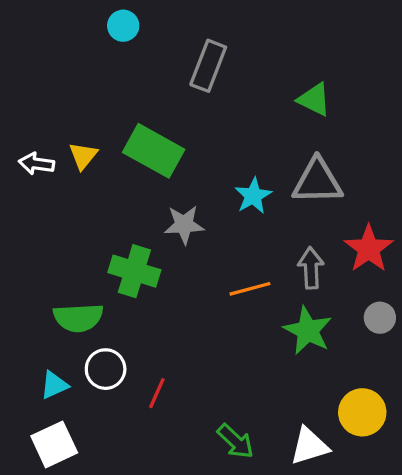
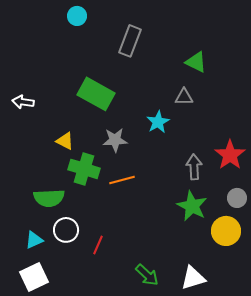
yellow triangle: (83, 156) -> (65, 141), moved, turned -42
gray triangle: (317, 181) -> (184, 97), moved, size x0.6
orange line: (250, 289) -> (122, 180), moved
yellow circle: (362, 412) -> (226, 231), moved

